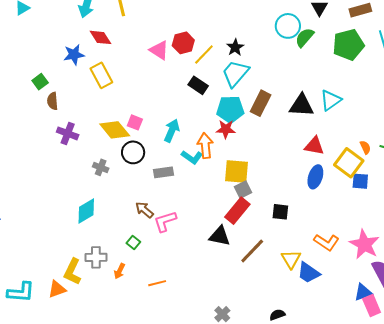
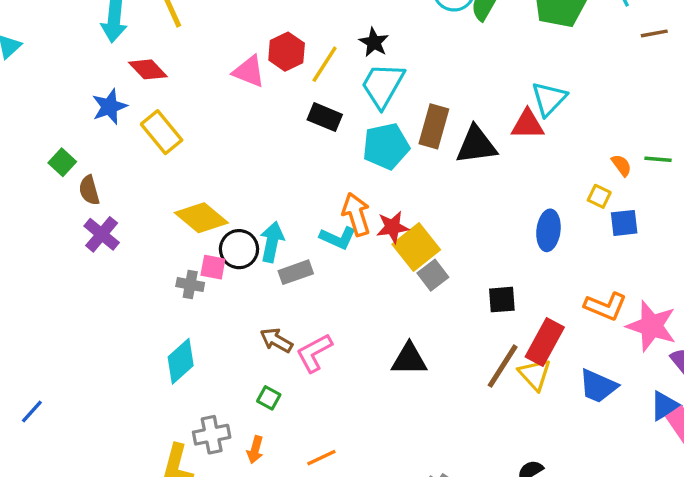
black triangle: (302, 105) -> (476, 145), moved
pink square: (135, 122) -> (213, 267), moved
red star: (226, 129) -> (393, 227), moved
cyan arrow: (172, 131) -> (272, 242), moved
purple cross: (68, 133) -> (102, 234), moved, turned 30
red triangle: (314, 146) -> (528, 124), moved
yellow square: (349, 163) -> (599, 196), size x0.5
yellow square: (237, 172) -> (416, 247), turned -32
red rectangle: (237, 211) -> (545, 342), moved
orange L-shape: (326, 242) -> (605, 306), moved
brown line: (252, 251) -> (503, 366), moved
blue trapezoid: (309, 273) -> (598, 386), moved

